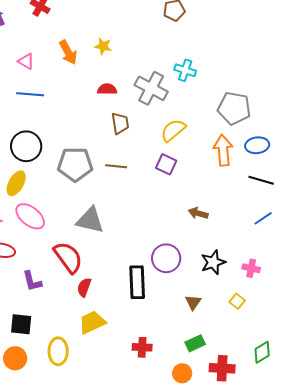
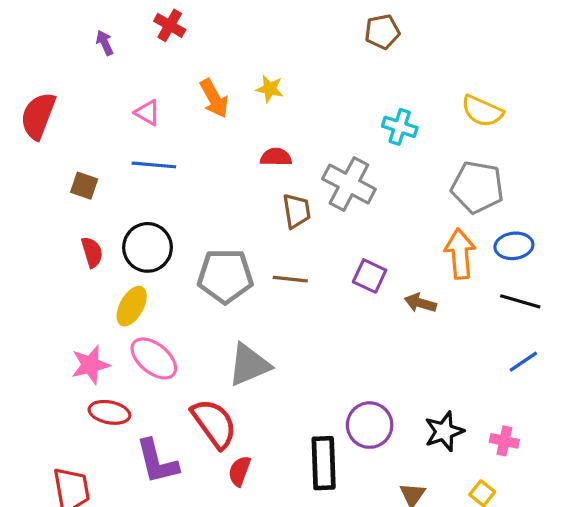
gray cross: (151, 88) -> (349, 184), moved
yellow semicircle: (173, 130) -> (482, 111), moved, turned -116
brown arrow: (198, 213) -> (420, 303), moved
gray triangle: (90, 220) -> (249, 365), turned -36
purple L-shape: (32, 281) -> (157, 462), size x1.4

